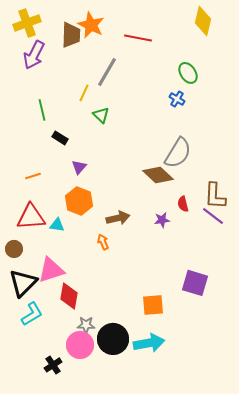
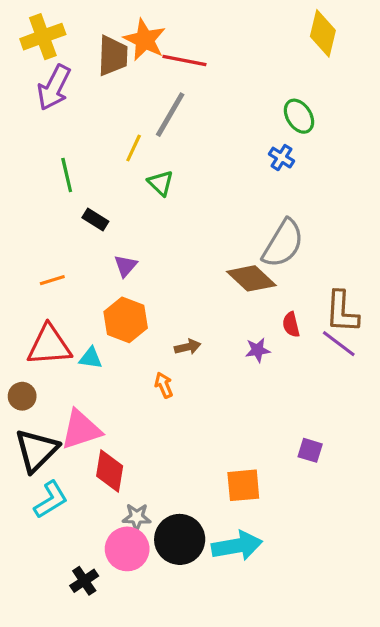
red line: (138, 38) -> (184, 60), moved
brown arrow: (118, 218) -> (188, 347), size x0.7
purple square: (195, 283) -> (310, 450), size x0.6

